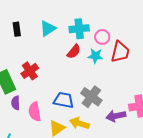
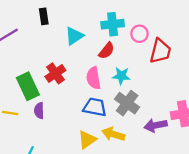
cyan triangle: (48, 28) -> (74, 36), moved
black rectangle: (17, 29) -> (44, 16), moved
cyan star: (95, 56) -> (121, 76), moved
pink semicircle: (35, 112) -> (94, 78), moved

